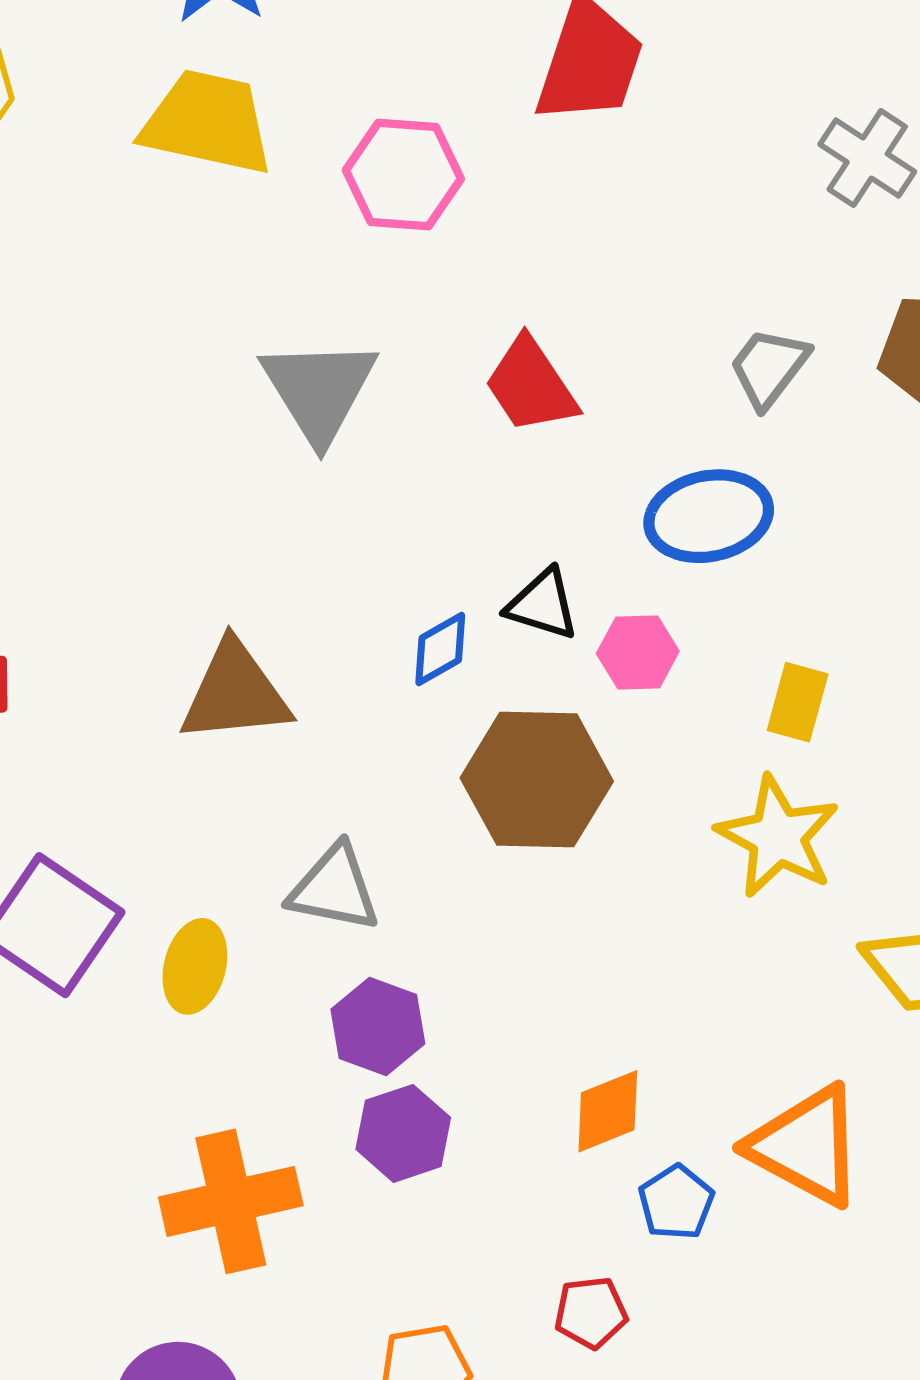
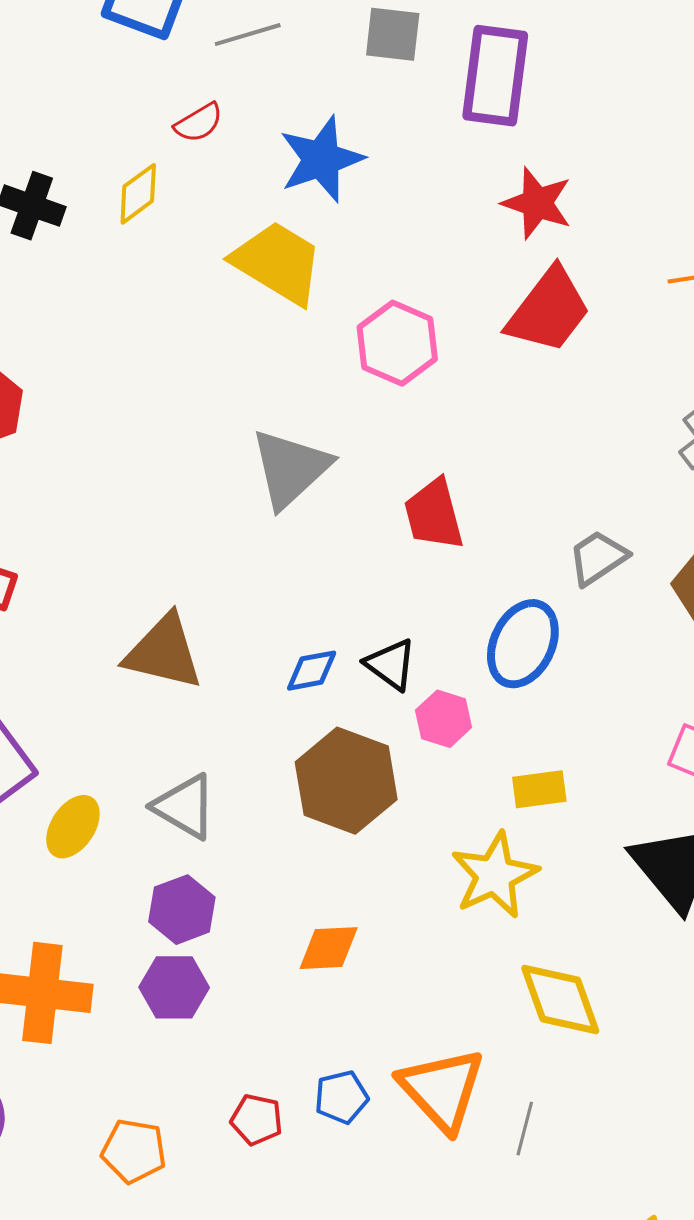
blue ellipse: (709, 516) -> (523, 644), turned -72
yellow rectangle: (798, 702) -> (539, 789), turned 48
orange diamond: (608, 1111) -> (329, 948), moved
red pentagon: (591, 1313) -> (257, 1120), moved

